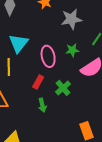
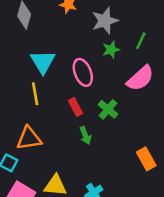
green star: (72, 50) -> (111, 50), moved
red rectangle: (38, 82) -> (75, 107), turned -48

